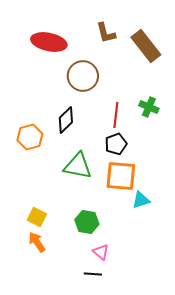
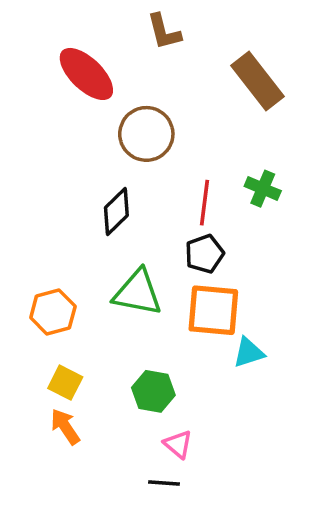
brown L-shape: (106, 33) -> (164, 32), moved
red ellipse: (49, 42) -> (86, 74), turned 32
orange hexagon: (30, 137) -> (53, 312), moved

